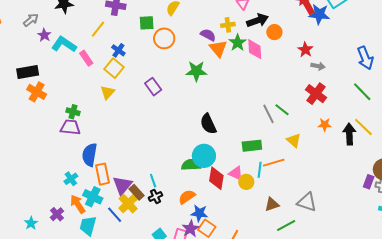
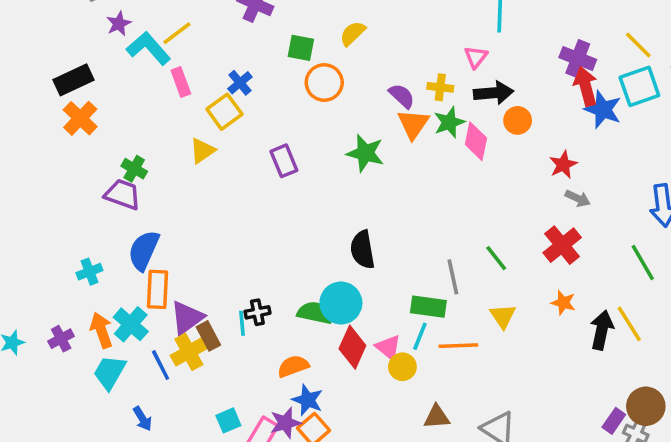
yellow line: (98, 29) -> (177, 33), moved
black rectangle: (28, 72) -> (73, 80), turned -30
gray line: (268, 114) -> (453, 277), moved
cyan line: (260, 170) -> (420, 336), moved
cyan cross: (71, 179) -> (89, 272), moved
black cross: (155, 196) -> (257, 312), moved

